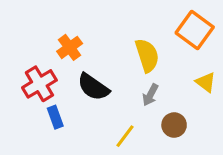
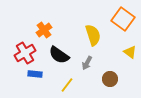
gray arrow: (150, 95) -> (87, 63), moved
blue rectangle: (55, 117) -> (35, 74), turned -64
yellow line: (125, 136) -> (67, 85), moved

